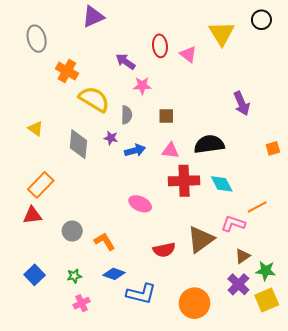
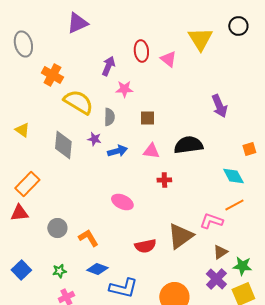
purple arrow: (125, 62) -> (108, 66), turned 78
red cross: (184, 181) -> (164, 180), size x0.5
cyan diamond: (222, 184) -> (233, 176), moved

